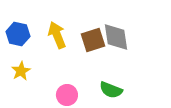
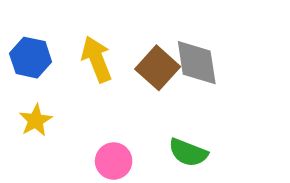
brown square: (93, 40) -> (158, 68), turned -30

